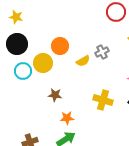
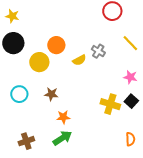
gray cross: (102, 52) -> (98, 51), turned -32
cyan circle: (23, 71) -> (19, 94), moved
yellow cross: (103, 100) -> (110, 104), moved

